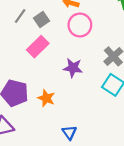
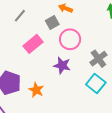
gray square: (42, 19) -> (52, 23), moved
pink circle: (80, 25) -> (70, 39), moved

